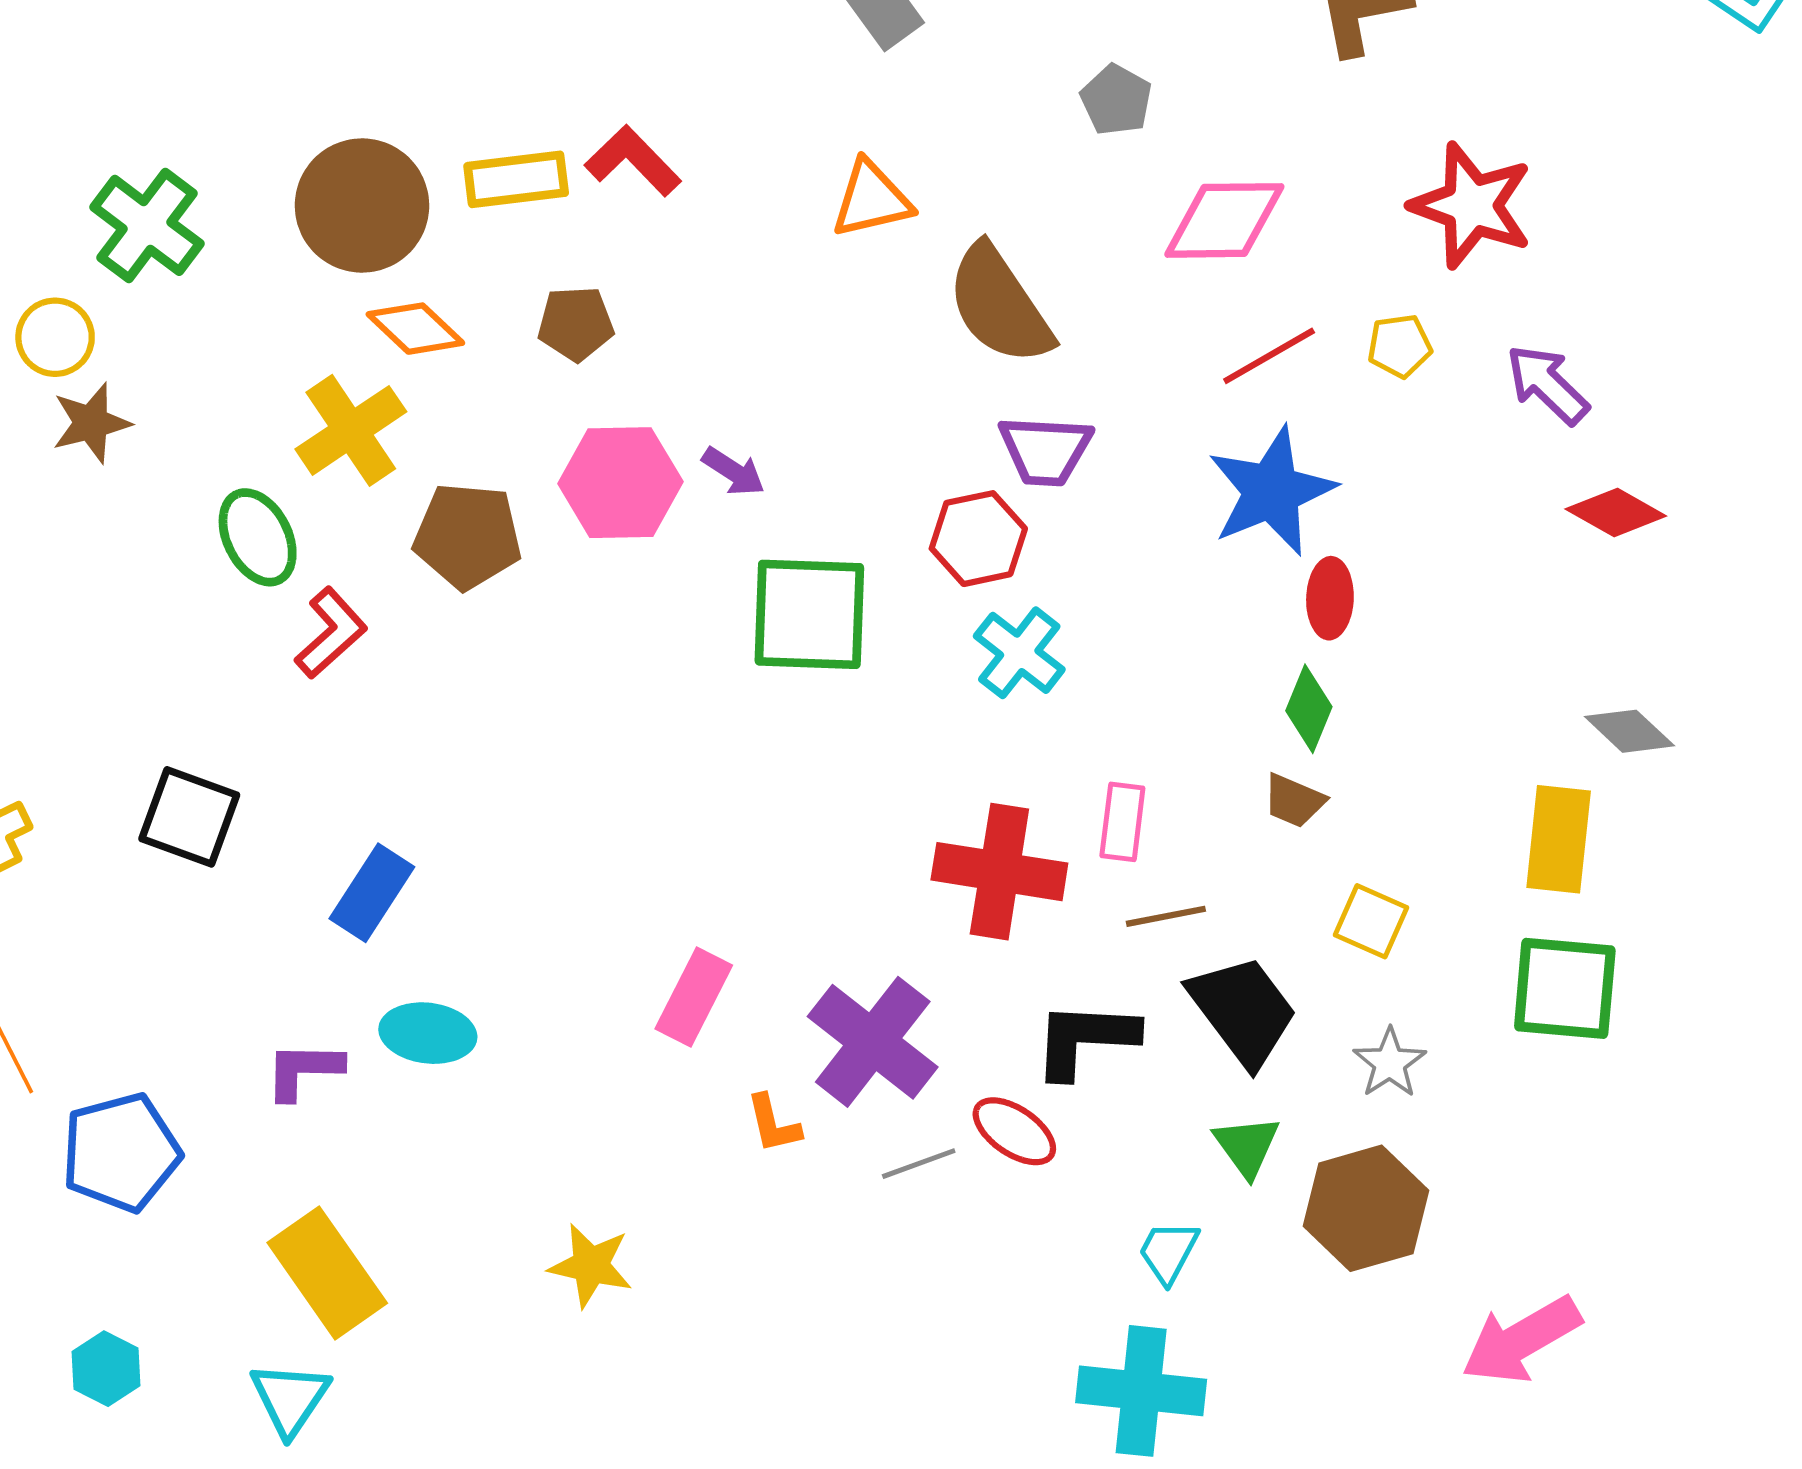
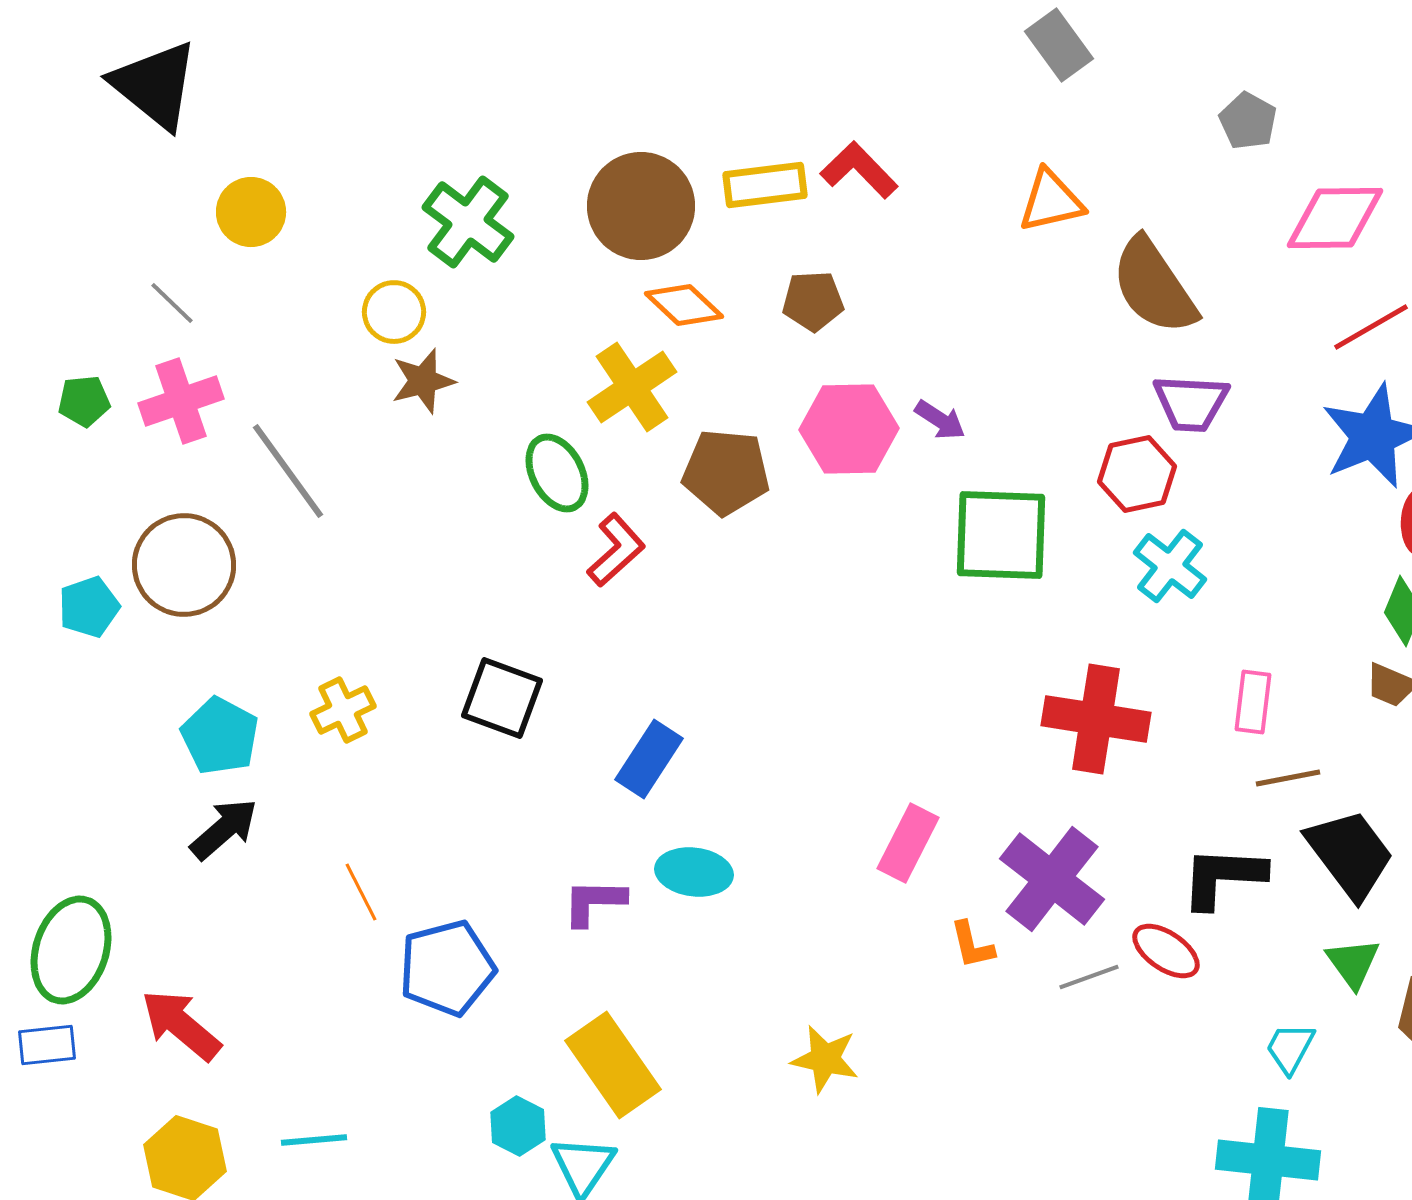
red cross: (999, 872) -> (1096, 719), moved
cyan hexagon: (106, 1369) -> (518, 1126), moved

